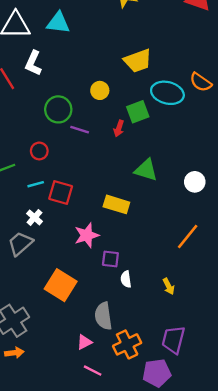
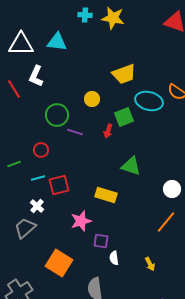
white circle: (195, 182) -> (172, 189), moved
red square: (61, 193) -> (59, 185), turned -30

